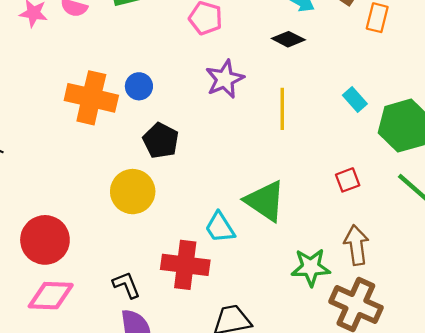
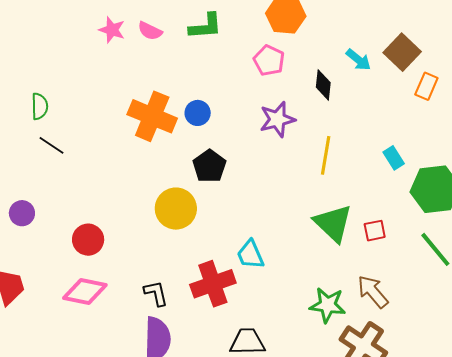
black diamond: (288, 39) -> (323, 85), moved, turned 60
green triangle: (265, 201) -> (333, 223), moved
red circle: (45, 240) -> (88, 240), size x0.7
brown arrow: (356, 245) -> (373, 292), turned -42
red cross: (185, 265) -> (213, 284), turned -36

